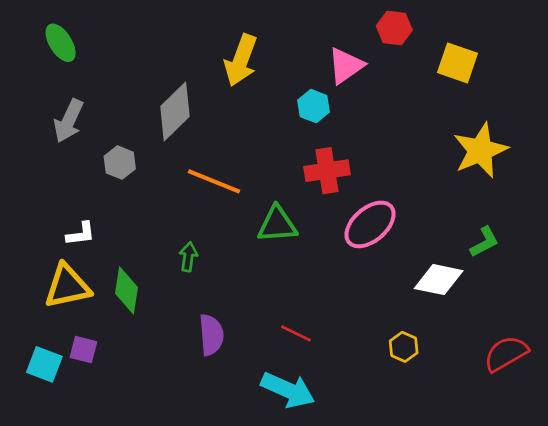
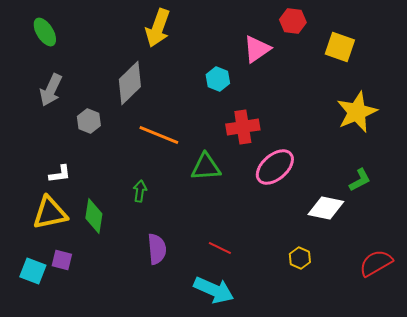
yellow arrow: (241, 60) -> (158, 28), moved
cyan hexagon: (314, 106) -> (218, 79), moved

